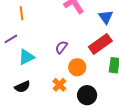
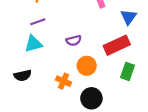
purple line: (11, 39) -> (38, 22), moved
purple semicircle: (61, 47) -> (74, 41), turned -152
orange cross: (59, 85) -> (63, 81), turned -32

